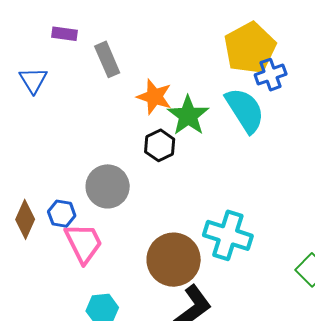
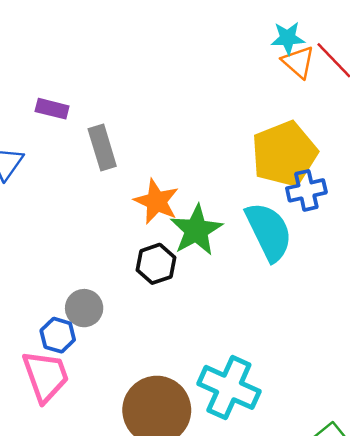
gray circle: (108, 186) -> (84, 308), size x0.7
blue hexagon: (62, 214) -> (58, 335), moved

